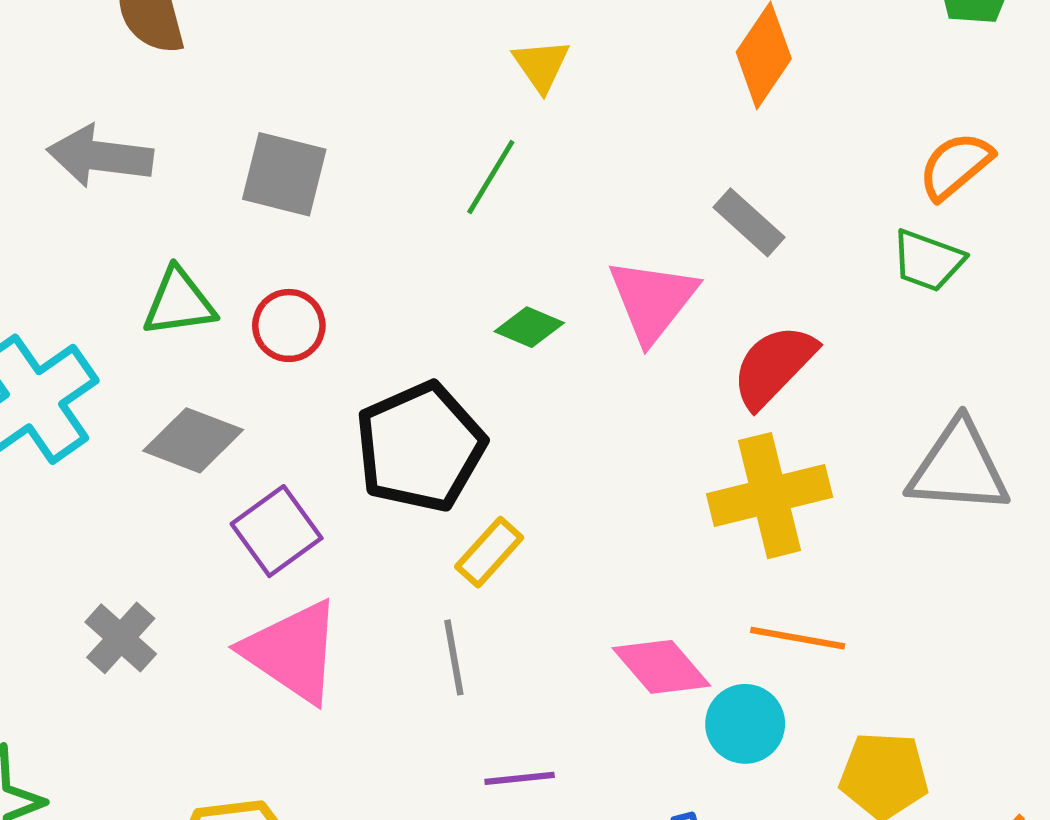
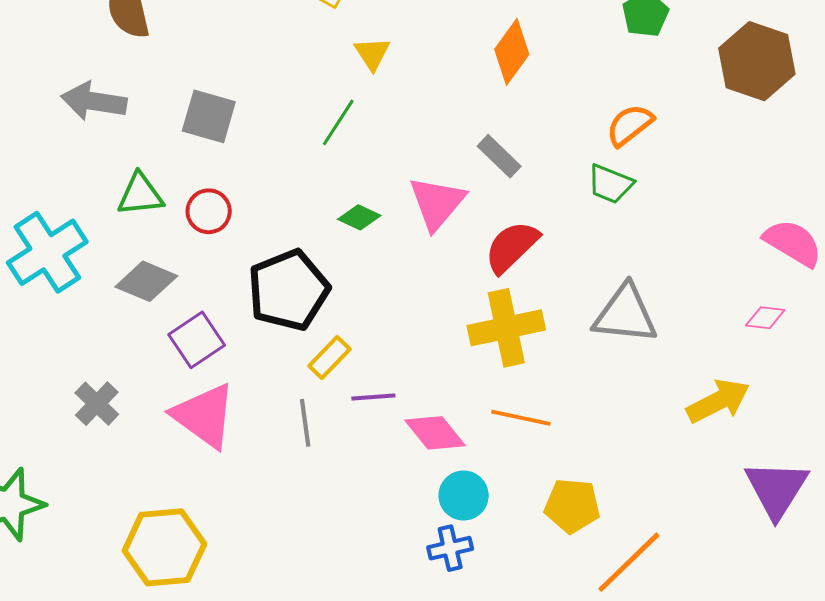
cyan circle: (745, 724) -> (464, 496), moved
purple line: (520, 778) -> (373, 397), moved

